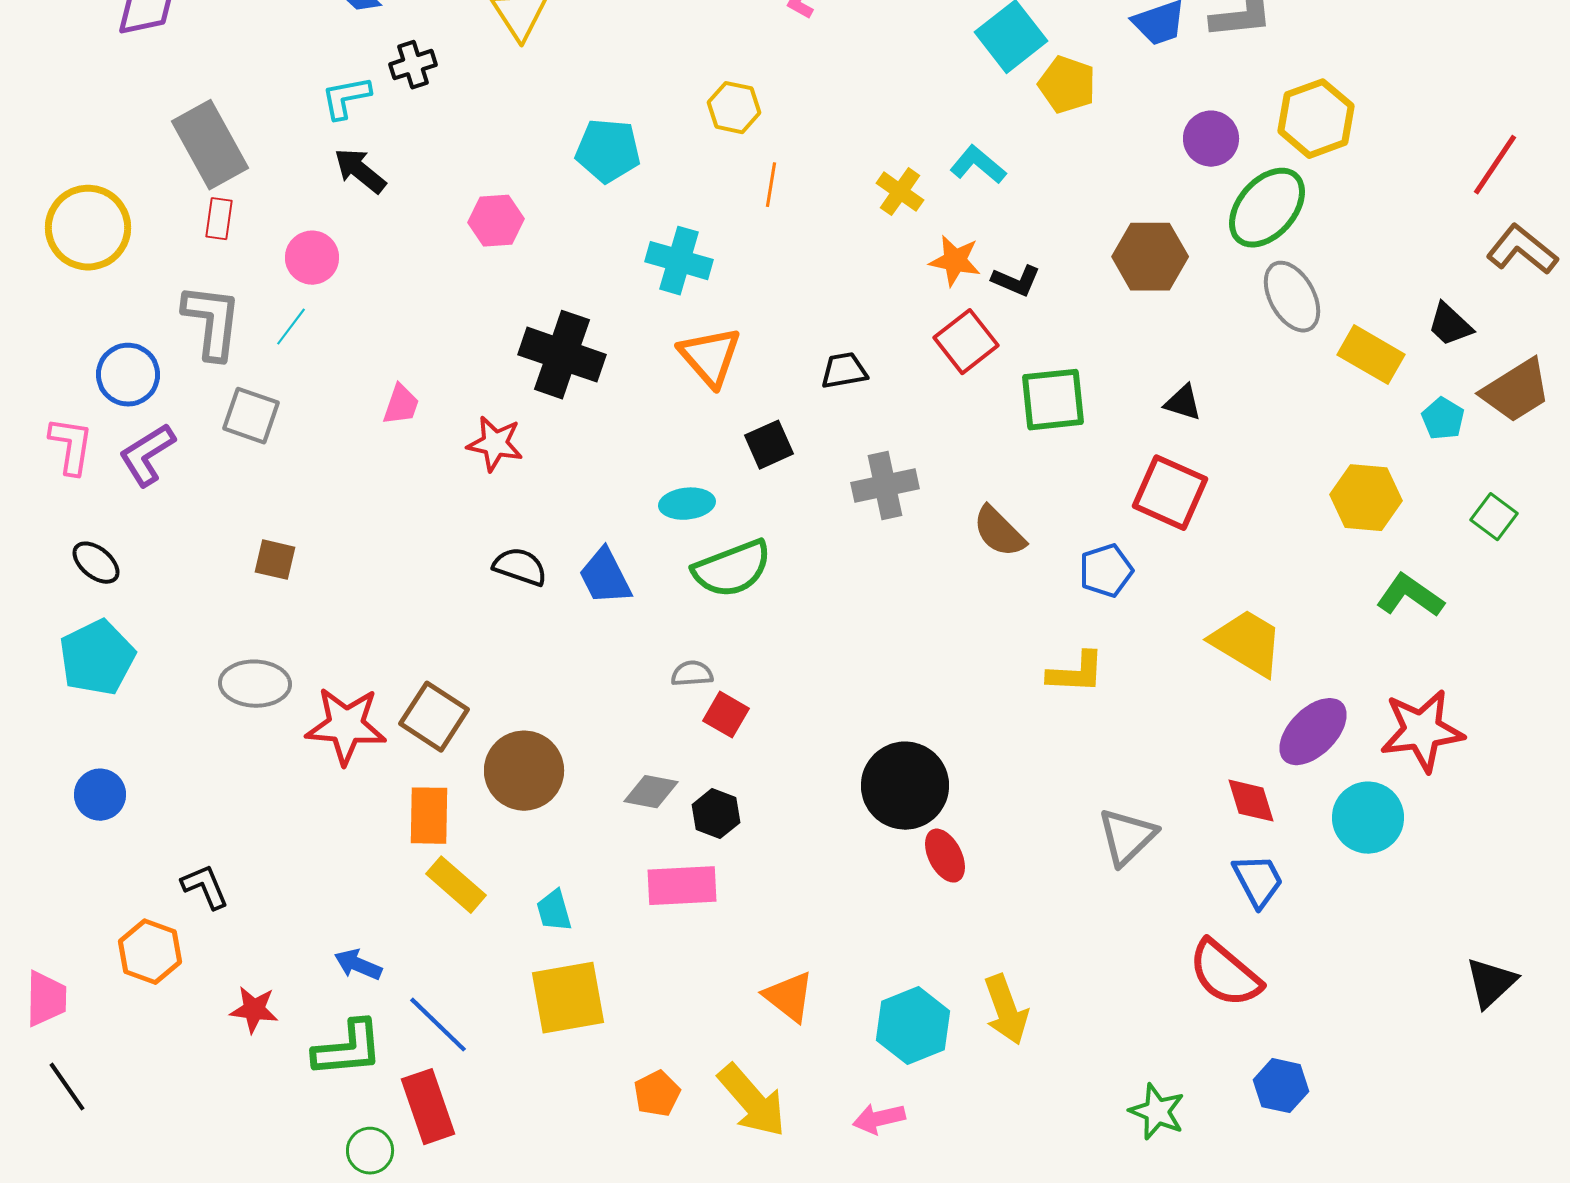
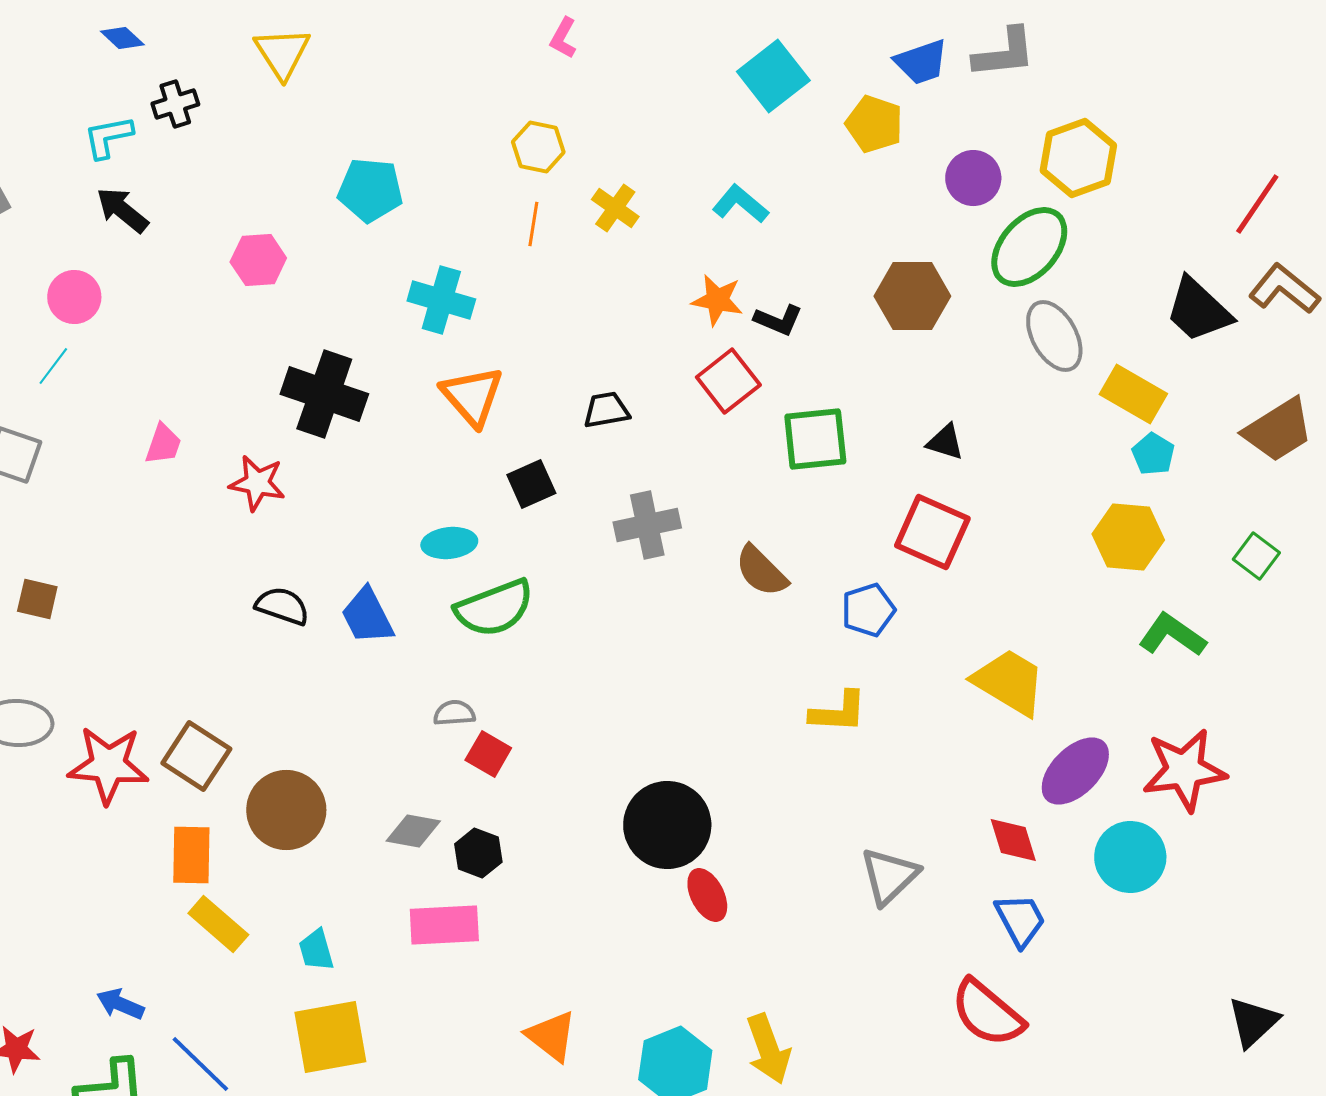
yellow pentagon: (1067, 85) -> (874, 124), moved
yellow hexagon: (734, 108) -> (538, 147), moved
yellow cross: (900, 192) -> (615, 208), moved
black trapezoid: (1450, 325) -> (1198, 310), moved, size x1.5
cyan pentagon: (1443, 419) -> (1153, 454), moved

